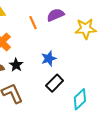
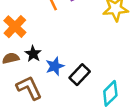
blue star: (49, 59) -> (55, 66), moved

